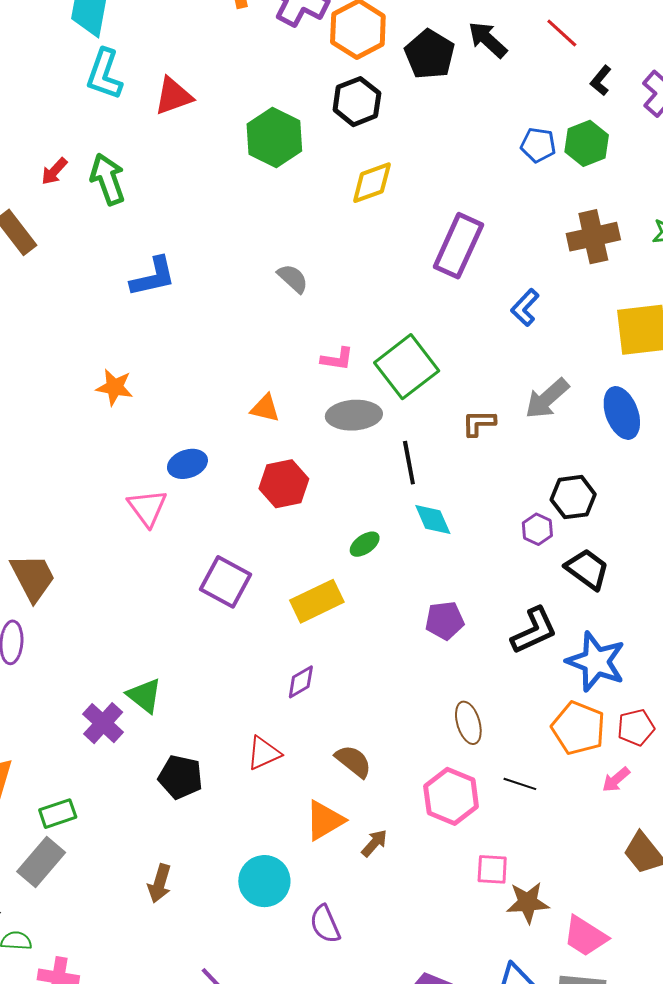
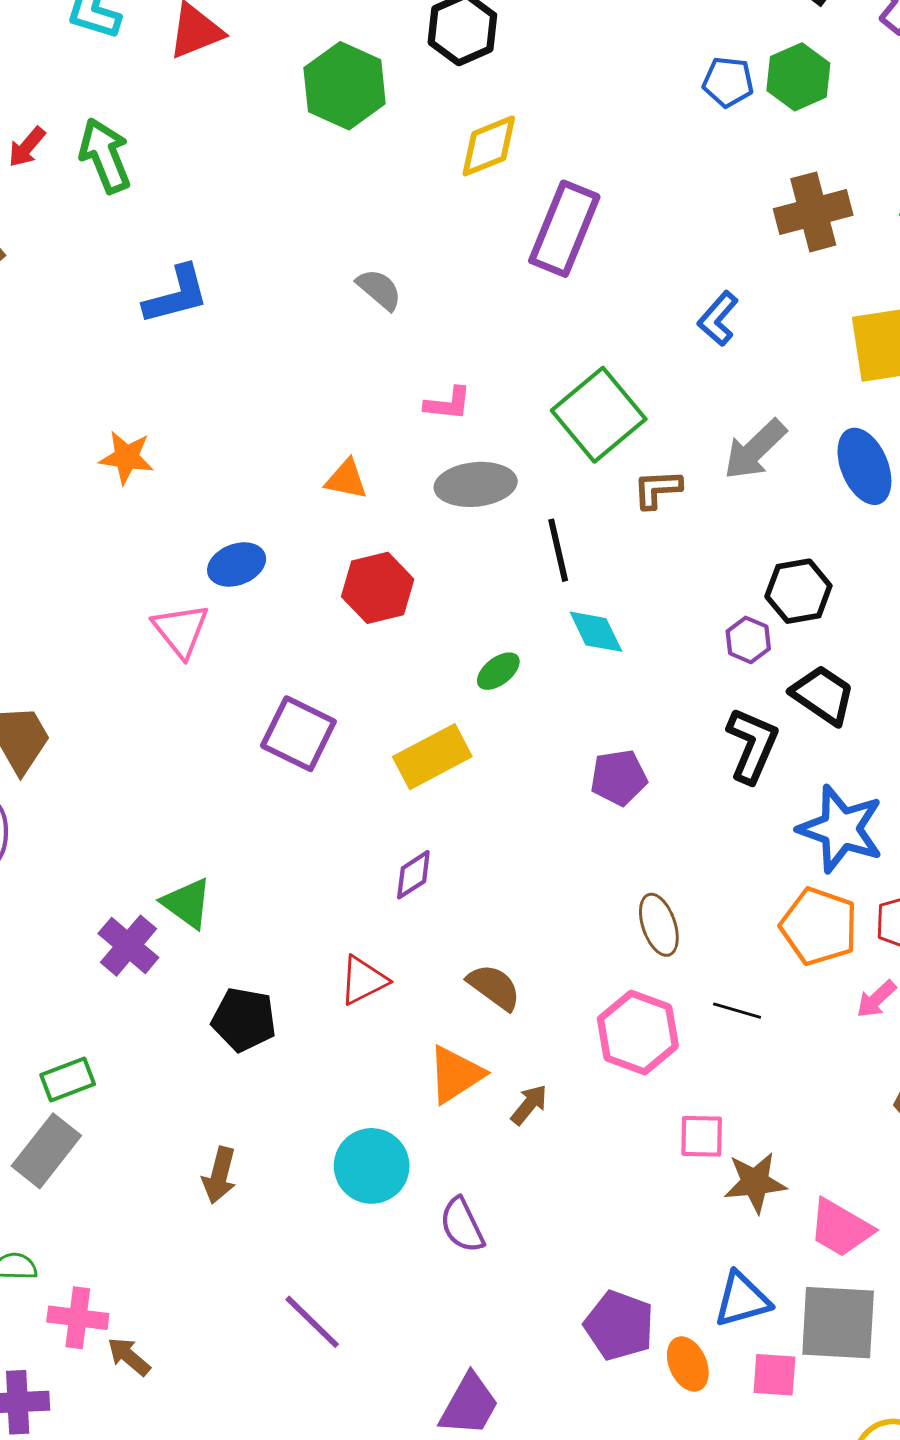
purple rectangle: (458, 246) -> (564, 229), moved
green square: (407, 367) -> (599, 415), moved
black L-shape: (534, 631) -> (752, 745), moved, turned -40

